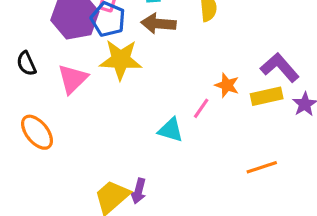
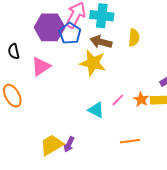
yellow star: (121, 60) -> (93, 63), moved
orange star: (227, 85) -> (141, 99), moved
orange line: (262, 167) -> (130, 141), moved

